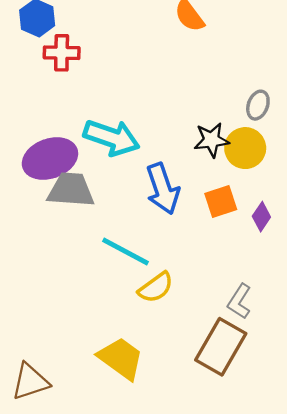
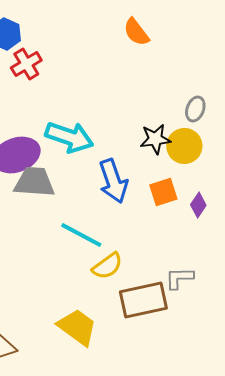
red cross: (62, 53) -> (26, 64), turned -32
gray L-shape: (239, 301) -> (179, 278), turned 56
brown rectangle: (221, 347) -> (143, 300), moved, turned 48

